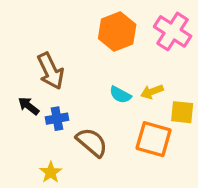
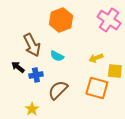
orange hexagon: (117, 31) -> (61, 20), moved
cyan semicircle: (120, 95) -> (57, 56), moved
brown semicircle: (92, 142) -> (58, 90), turned -85

